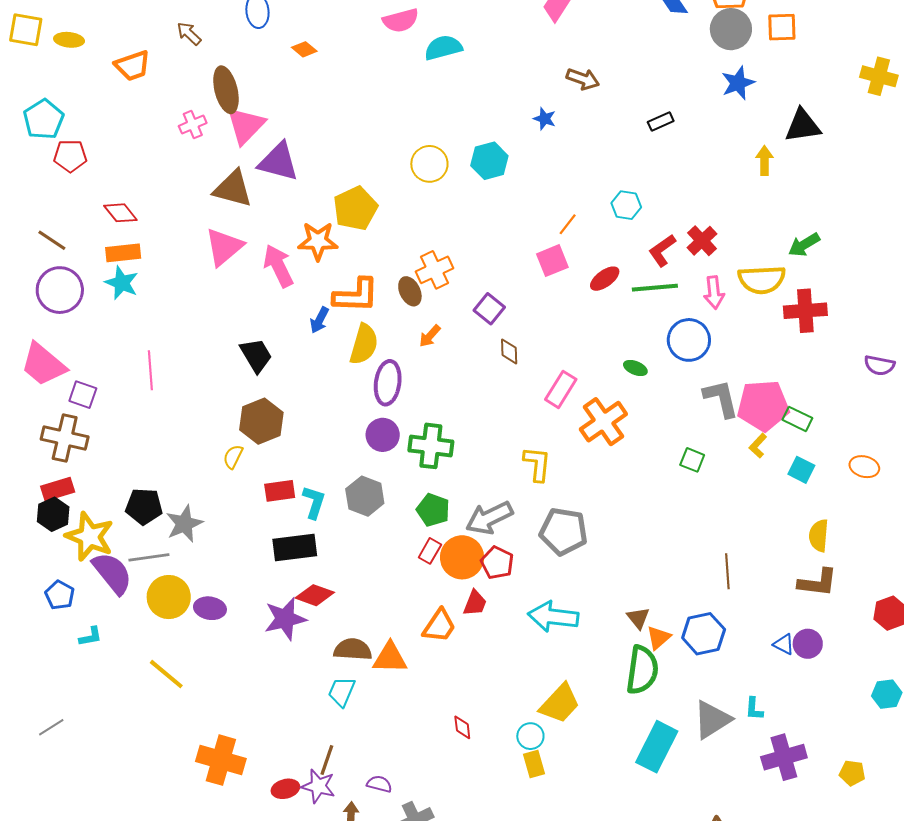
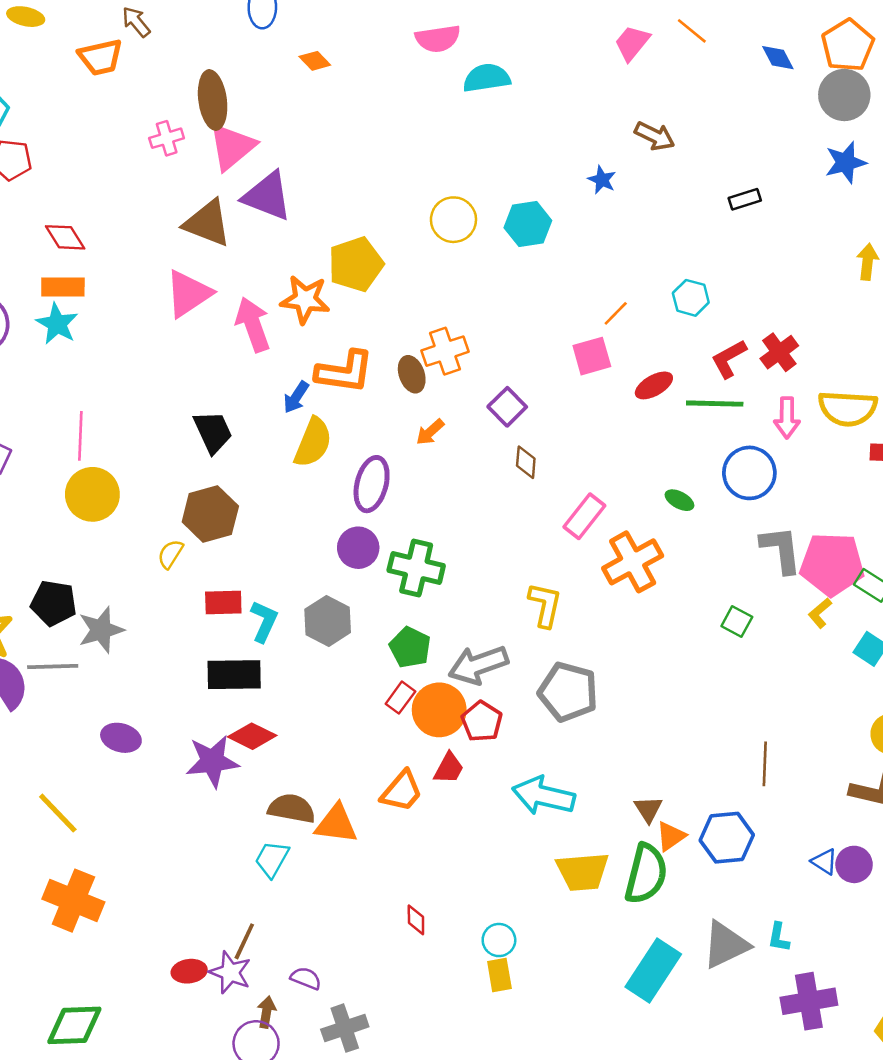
brown arrow: (189, 34) -> (136, 22), moved
yellow semicircle: (364, 344) -> (313, 442), moved
yellow circle: (169, 597) -> (92, 494), moved
yellow trapezoid: (560, 704) -> (583, 872), moved, turned 36
orange cross: (221, 760) -> (73, 901), moved

